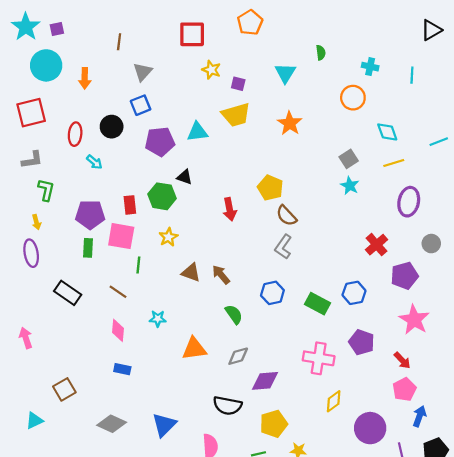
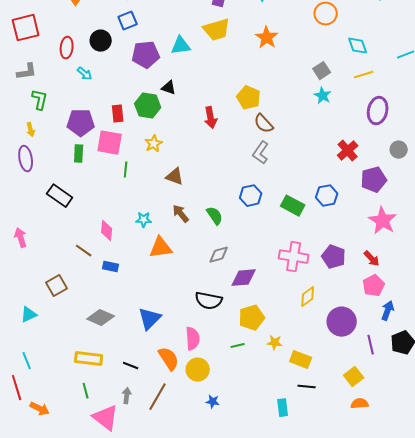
brown arrow: (221, 275) -> (181, 214), moved
brown line: (118, 292) -> (84, 251), moved
purple pentagon: (362, 342) -> (334, 257), moved
orange triangle: (194, 349) -> (161, 248), moved

